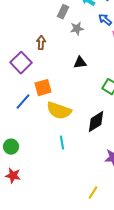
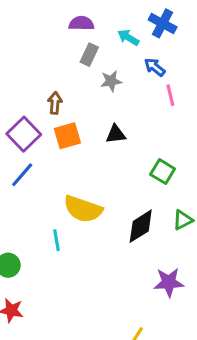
orange square: (43, 88) -> (67, 136), moved
blue line: (23, 102) -> (22, 175), moved
cyan line: (62, 143) -> (56, 240), moved

